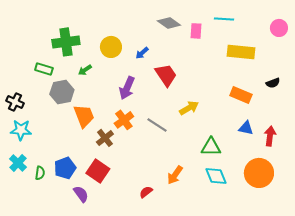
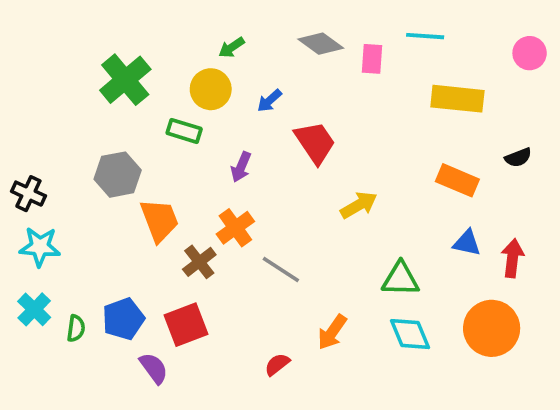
green cross: (66, 42) -> (125, 80), turned -32
green rectangle: (44, 69) -> (184, 131), moved
green arrow: (85, 70) -> (232, 47), moved
purple arrow: (127, 88) -> (241, 167), size x0.7
gray line: (157, 125) -> (281, 270), moved
red square: (98, 171) -> (186, 325), turned 35

